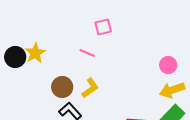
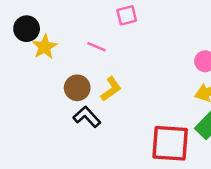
pink line: (87, 53) -> (97, 47), moved
black circle: (15, 57) -> (27, 29), moved

